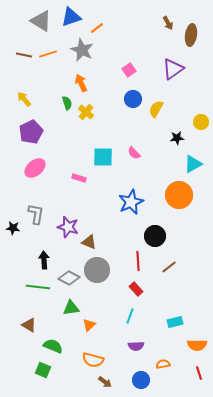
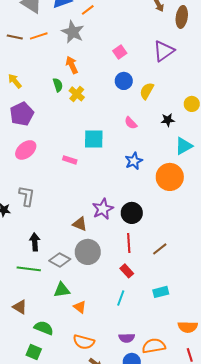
pink semicircle: (134, 153) -> (131, 123), moved
blue star: (131, 202) -> (134, 161), moved, size x0.7
purple star: (68, 227) -> (103, 209), moved, turned 30
black circle: (155, 236) -> (132, 213), moved
cyan rectangle: (175, 322) -> (161, 292), moved
orange triangle: (89, 325) -> (80, 307), turned -40
purple semicircle: (136, 346) -> (127, 338), moved
orange semicircle: (163, 364) -> (154, 346), size x1.6

